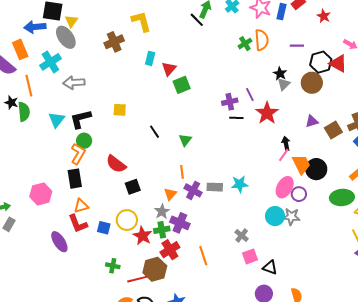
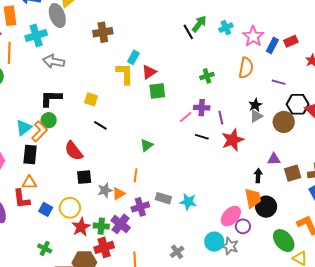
yellow L-shape: (141, 21) -> (125, 74), moved
green cross: (245, 44) -> (207, 76), moved
purple cross: (230, 102) -> (202, 108), moved
cyan triangle: (56, 120) -> (24, 128), moved
black line: (155, 132) -> (100, 125), moved, turned -40
black arrow: (286, 143) -> (258, 176), moved
pink line: (284, 155) -> (186, 117), moved
purple cross: (193, 190) -> (140, 207), moved, turned 30
green ellipse: (342, 197) -> (284, 241), turned 40
gray star: (162, 211) -> (105, 190), moved

